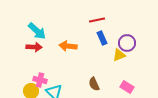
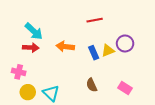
blue rectangle: (102, 38) -> (94, 53), moved
yellow triangle: (119, 55) -> (108, 51), moved
pink cross: (40, 80) -> (19, 72), moved

